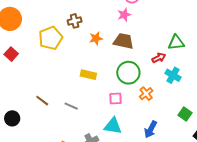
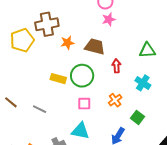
pink star: (124, 15) -> (109, 19), moved
brown cross: (75, 21) -> (47, 24), size x1.6
red arrow: (159, 58) -> (116, 66), moved, turned -72
green circle: (128, 73) -> (82, 76), moved
green square: (185, 114) -> (138, 117), moved

